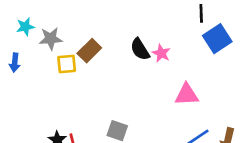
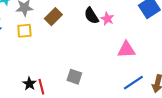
yellow square: (67, 64) -> (24, 31), moved

